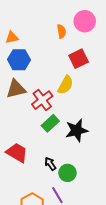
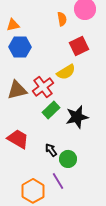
yellow semicircle: (65, 85) -> (66, 72), turned 30
brown triangle: (16, 89) -> (17, 90), moved

